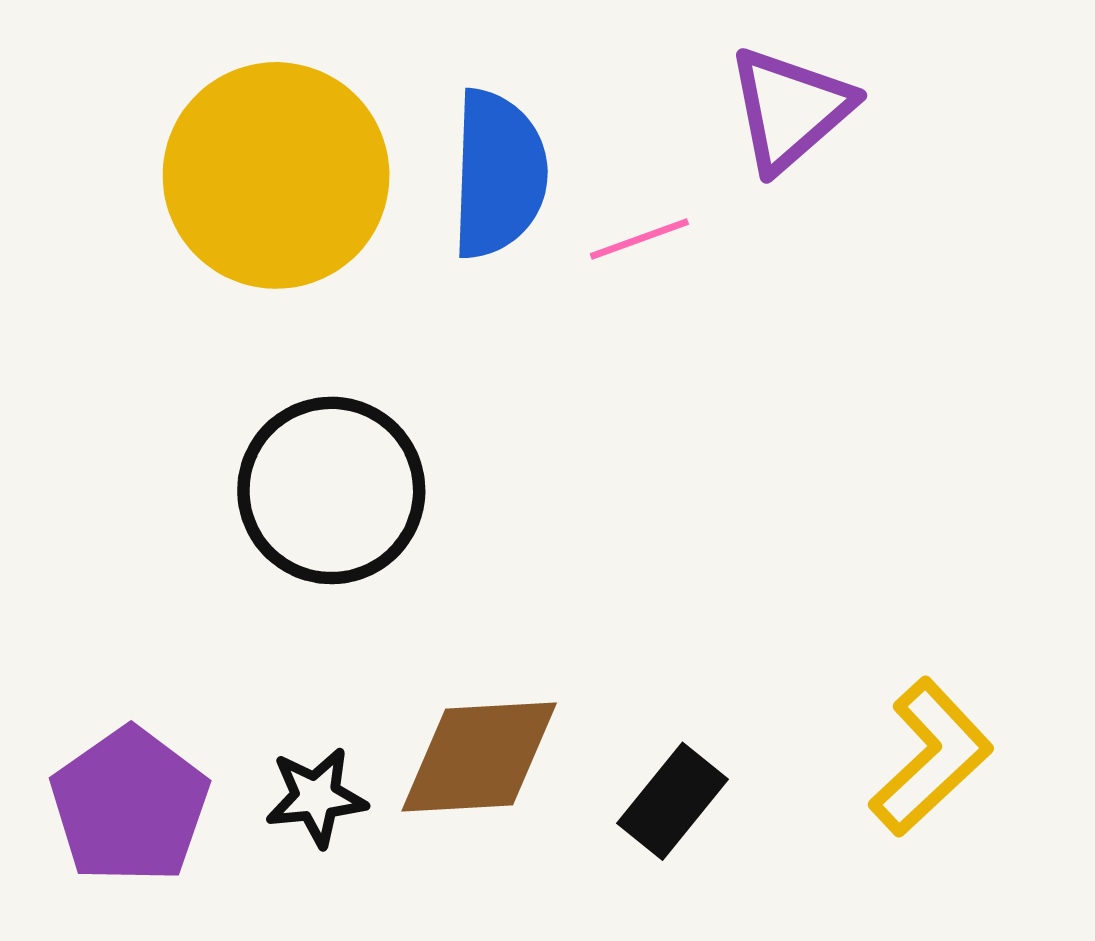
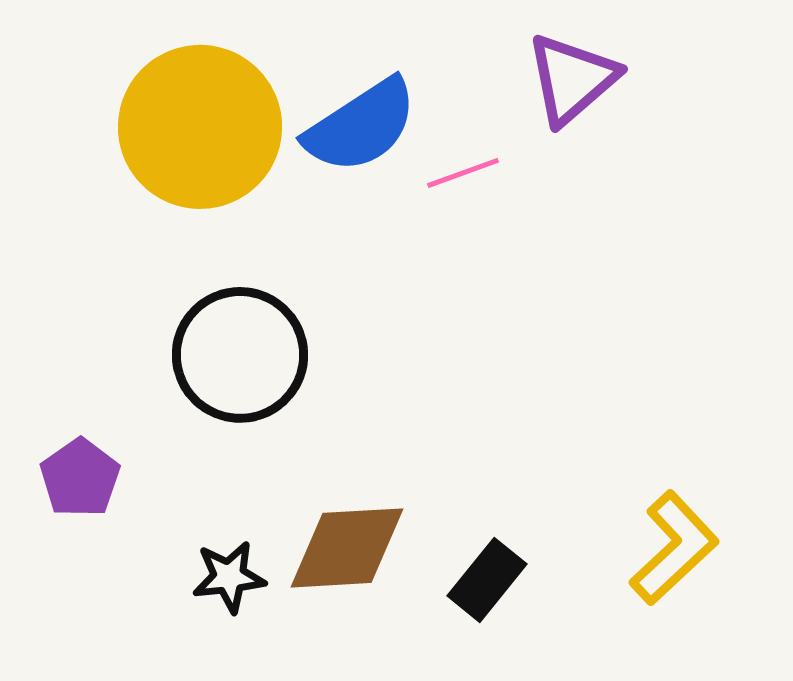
blue semicircle: (498, 174) -> (361, 126), turned 55
purple pentagon: (130, 805) -> (80, 478), moved, size x0.7

